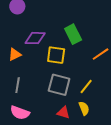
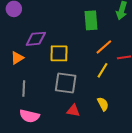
green rectangle: (73, 34) -> (91, 20), moved, turned 30
yellow line: (86, 86) -> (102, 70), moved
yellow semicircle: (84, 108) -> (103, 104), moved

